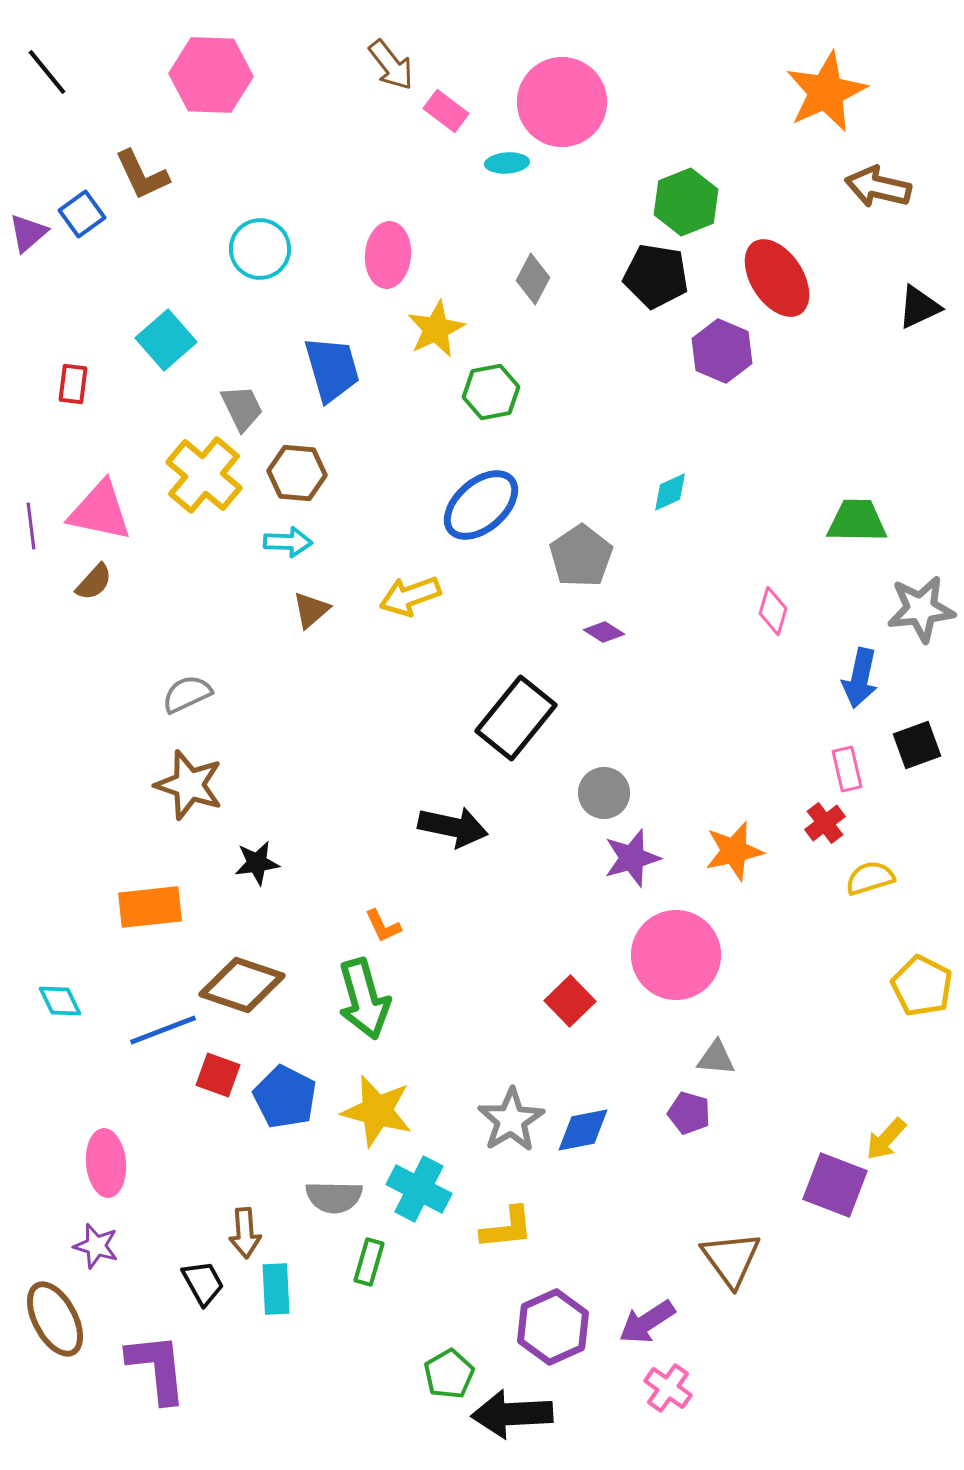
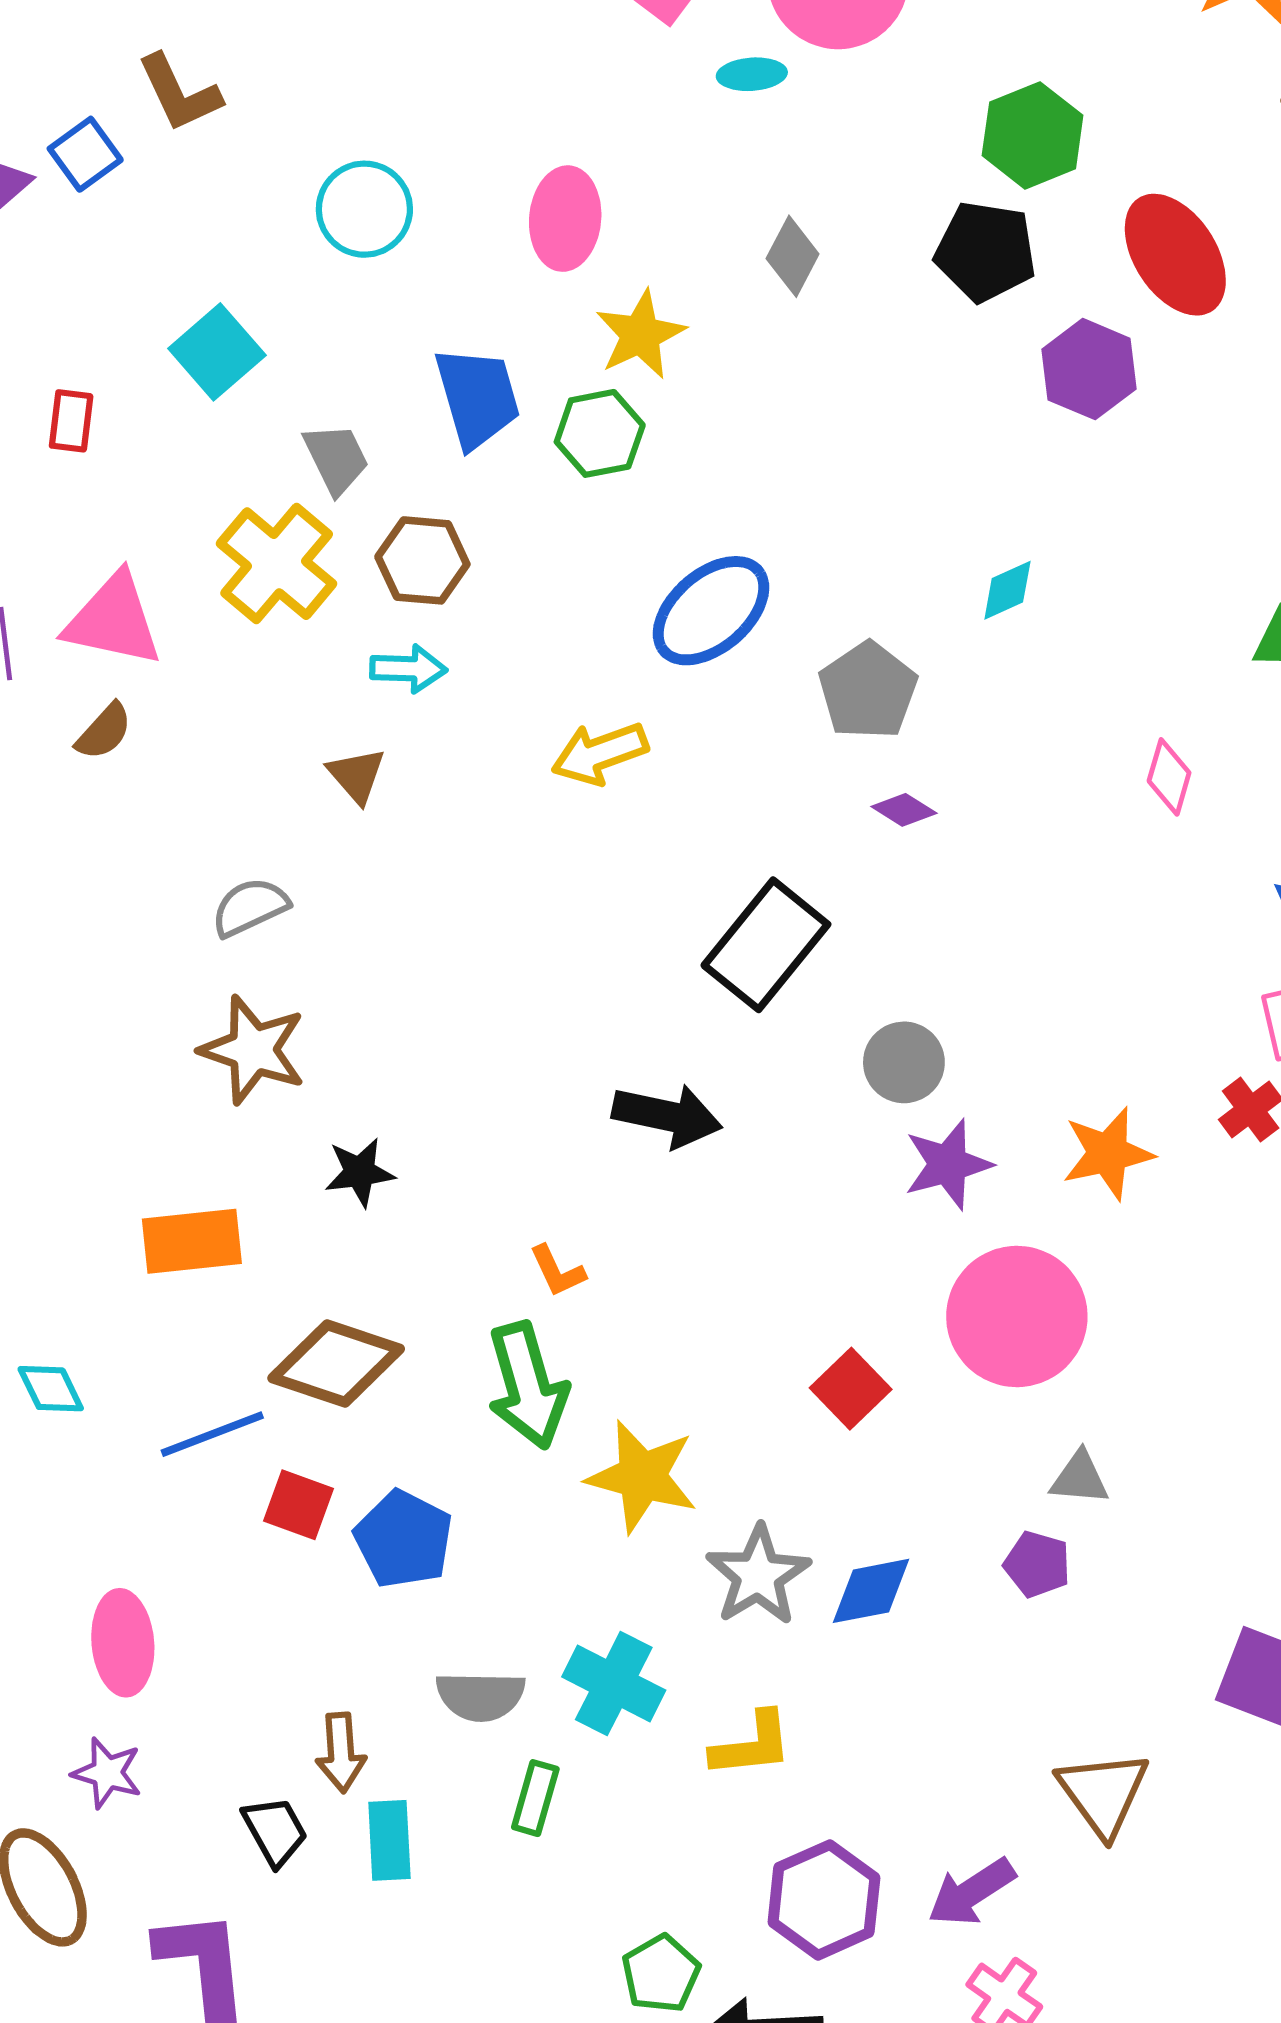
green hexagon: (491, 392) -> (600, 433), moved
brown triangle: (311, 610) -> (357, 775), moved, turned -30
yellow star: (377, 1111) -> (642, 1476), moved

